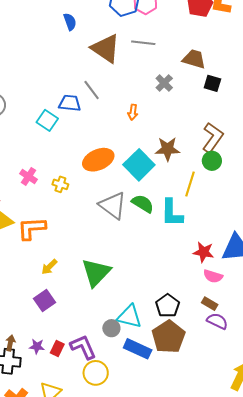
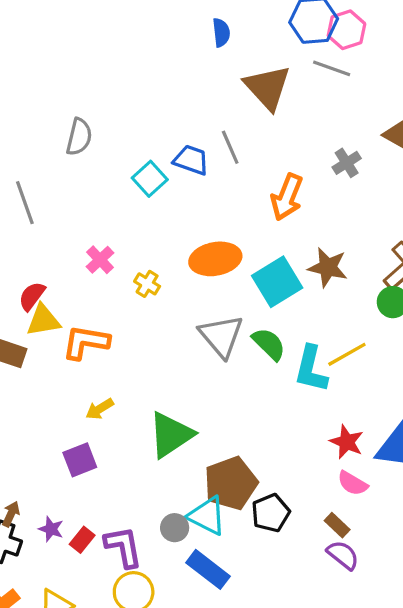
gray line: (143, 43) -> (332, 68), moved
orange arrow: (133, 112) -> (287, 197), size x1.8
yellow line: (190, 184) -> (347, 354), moved, turned 30
brown pentagon: (169, 337) -> (231, 483), moved

